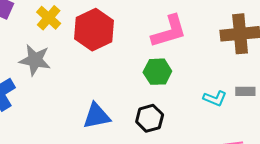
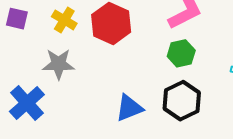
black hexagon: (150, 118) -> (182, 101), size x1.4

